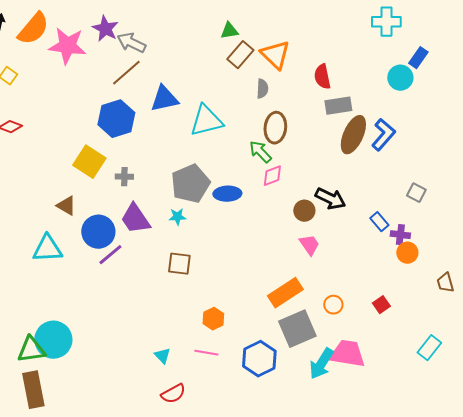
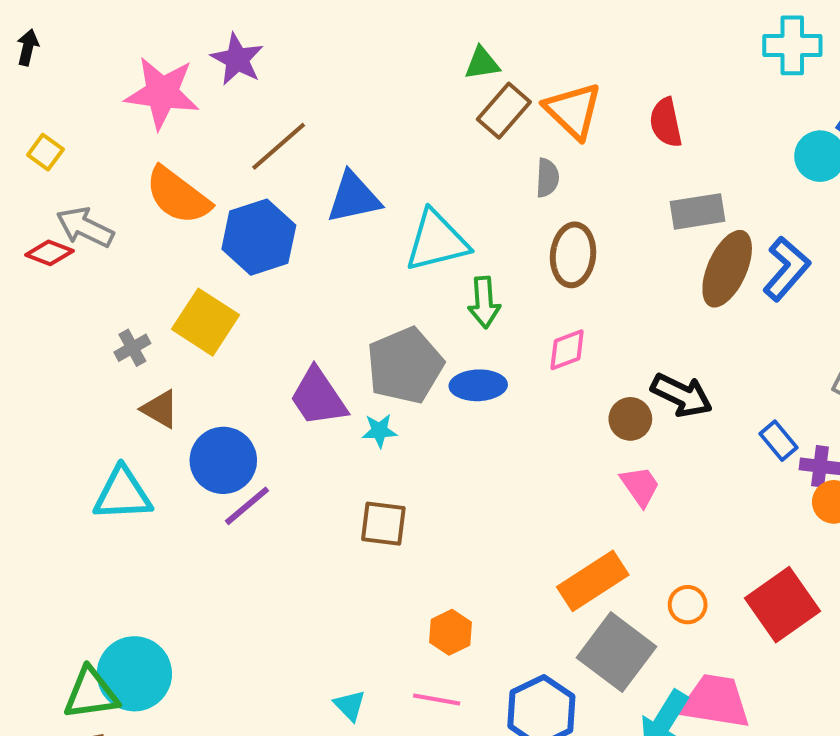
orange semicircle: (33, 29) -> (178, 196), moved, turned 87
gray arrow: (131, 43) -> (85, 227), moved
red semicircle: (322, 77) -> (666, 123), moved
green arrow: (260, 152) -> (484, 302), moved, turned -140
gray cross: (124, 177) -> (132, 348), moved, turned -30
purple trapezoid: (135, 219) -> (318, 397), moved
red square: (381, 305) -> (782, 605), size x2.0
gray square: (297, 329) -> (616, 652), turned -30

